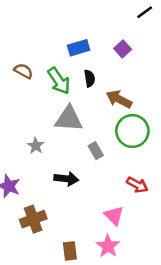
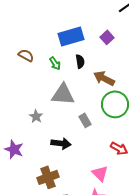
blue rectangle: (79, 48) -> (71, 36), size x1.4
green arrow: (59, 81) -> (55, 63), size x0.6
brown cross: (33, 219) -> (48, 177), moved

